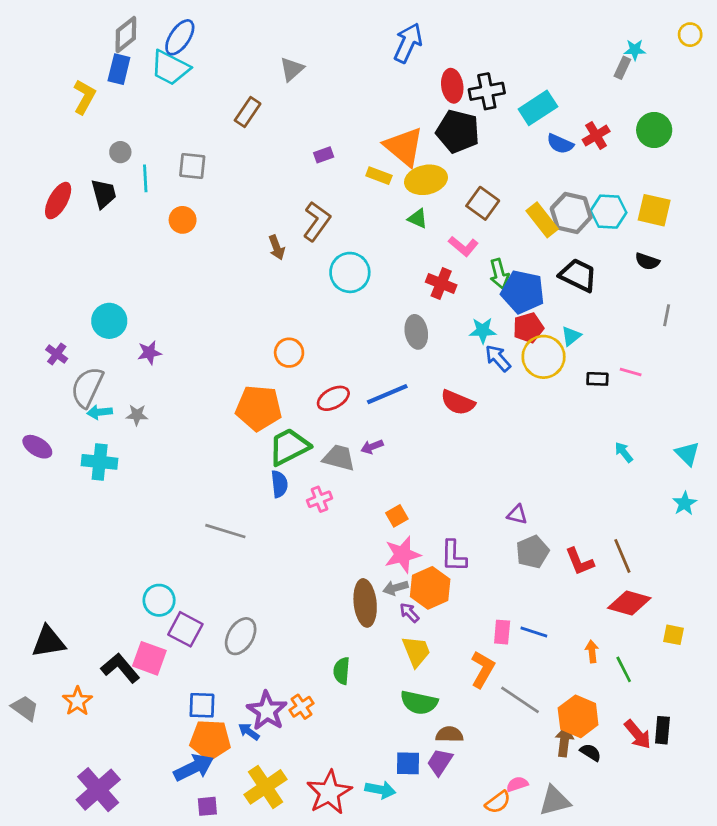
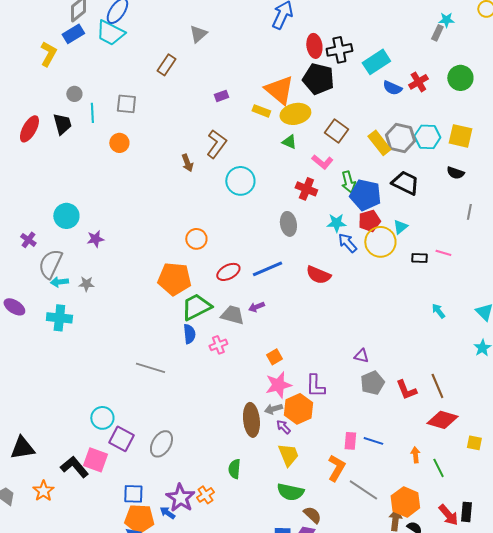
blue rectangle: (119, 69) -> (73, 34), turned 45
brown semicircle: (449, 734) -> (312, 515), turned 42

